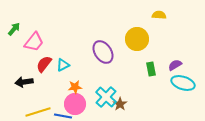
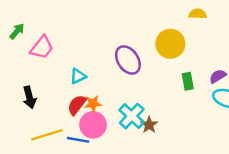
red semicircle: (44, 64) -> (77, 105), moved
black arrow: (24, 82) -> (29, 97), turned -96

